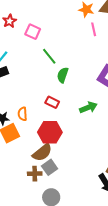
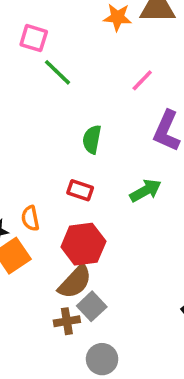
pink line: (94, 29) -> (142, 80), moved, turned 64
pink square: (33, 32) -> (34, 38), moved
green line: (49, 56) -> (57, 72), moved

